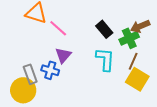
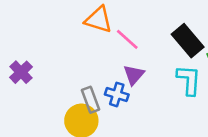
black rectangle: (104, 29) -> (188, 41), size x1.4

